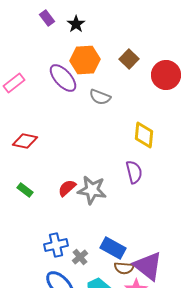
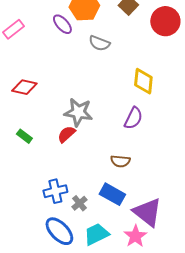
purple ellipse: (63, 78) -> (62, 24), size x0.7
purple semicircle: (134, 172) -> (133, 118), turned 40
gray star: (92, 190) -> (78, 112), moved
brown semicircle: (124, 268) -> (120, 161), moved

